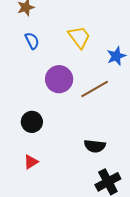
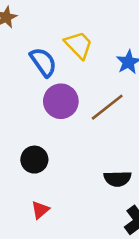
blue semicircle: (32, 41) -> (43, 62), moved, size x1.4

